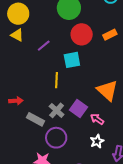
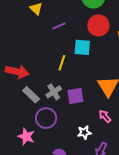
red arrow: (16, 101) -> (17, 72), size x1.6
purple square: (78, 108) -> (75, 96), turned 30
pink arrow: (97, 119) -> (105, 116), moved

